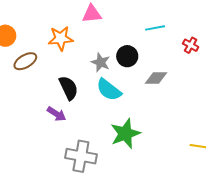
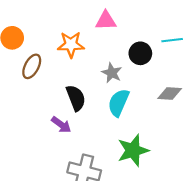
black circle: (127, 56) -> (140, 53), moved
brown ellipse: (25, 61) -> (32, 66), turned -35
cyan semicircle: (109, 90) -> (119, 103), turned 72

